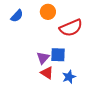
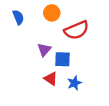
blue semicircle: (17, 16) -> (18, 17), turned -64
purple triangle: (43, 58) -> (44, 50), moved

